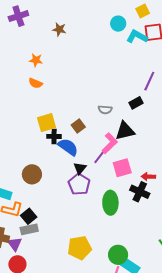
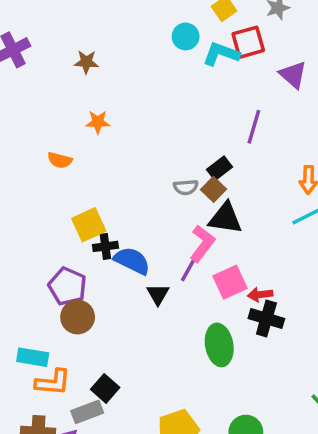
orange star: (36, 60) -> (98, 122), moved
black rectangle: (136, 103) -> (220, 168), moved
brown square: (78, 126) -> (214, 189), moved
black triangle: (125, 131) -> (225, 218), turned 30
red arrow: (148, 177) -> (260, 295), moved
purple pentagon: (79, 184) -> (67, 286), moved
black square: (29, 216) -> (105, 388), moved

